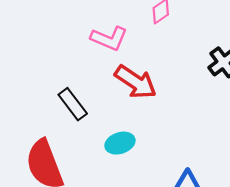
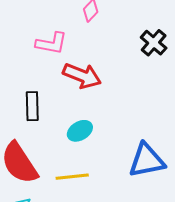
black rectangle: (73, 104) -> (32, 106), turned 48

